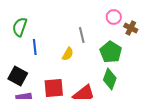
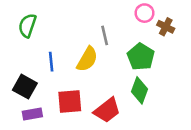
blue line: (35, 47) -> (51, 62), moved
yellow semicircle: (68, 54) -> (87, 59), size x1.5

